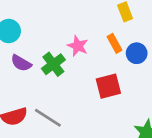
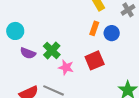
orange rectangle: (114, 43) -> (94, 28), turned 56
pink star: (78, 46) -> (66, 67), moved

